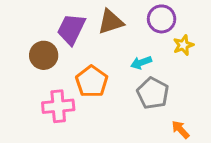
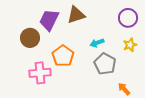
purple circle: (162, 19) -> (128, 18), moved
yellow star: (183, 45) -> (130, 45), moved

